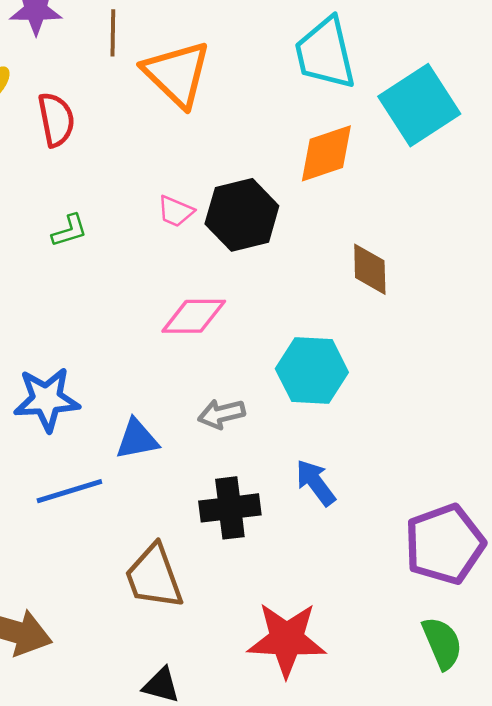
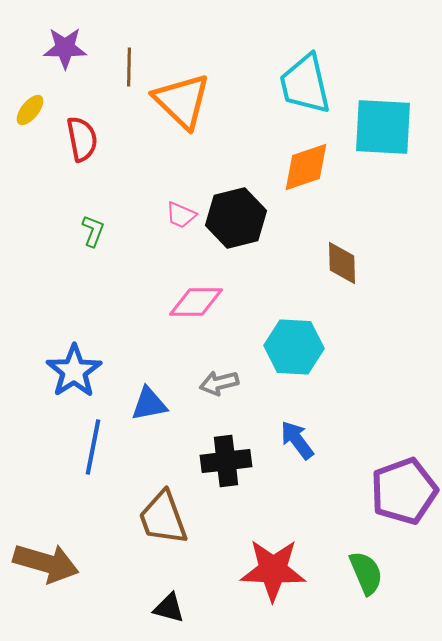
cyan square: (419, 105) -> (383, 127), turned 36
green L-shape: (69, 231) -> (93, 231), turned -52
blue star: (47, 399) -> (74, 371), turned -30
blue line: (69, 491) -> (93, 447), turned -62
green semicircle: (442, 643) -> (366, 573), moved

